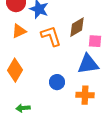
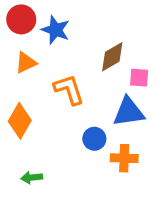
orange L-shape: (51, 36) -> (69, 90), moved
blue circle: (57, 82) -> (94, 139), moved

